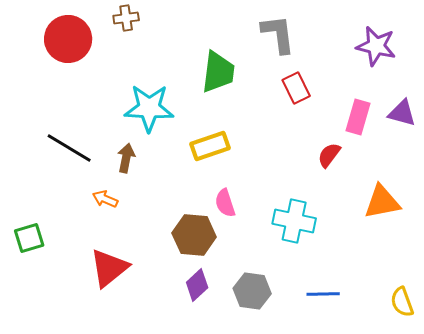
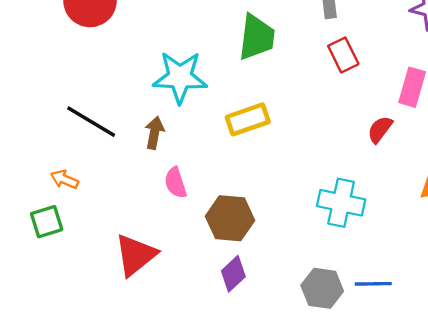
orange arrow: (105, 199) -> (64, 179), moved
pink semicircle: (225, 203) -> (176, 183), moved
gray hexagon: (252, 291) -> (322, 288), moved

